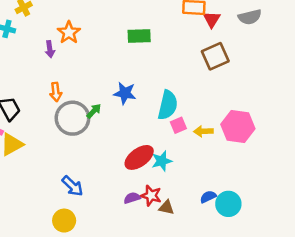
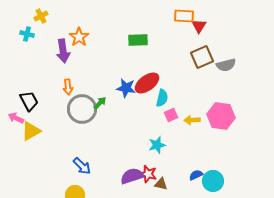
gray semicircle: (250, 17) -> (226, 65), moved
purple arrow: (50, 49) -> (63, 51), size x1.6
cyan semicircle: (168, 105) -> (162, 98), size x0.7
red ellipse: (139, 157) -> (147, 83), moved
purple semicircle: (132, 198) -> (132, 176), size x1.6

